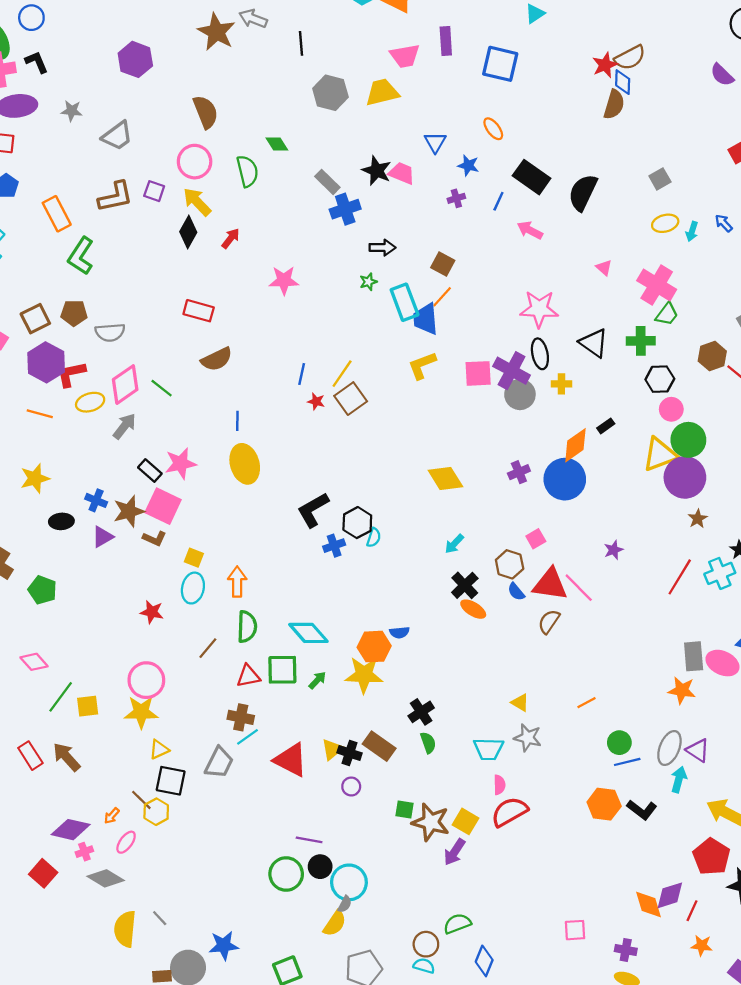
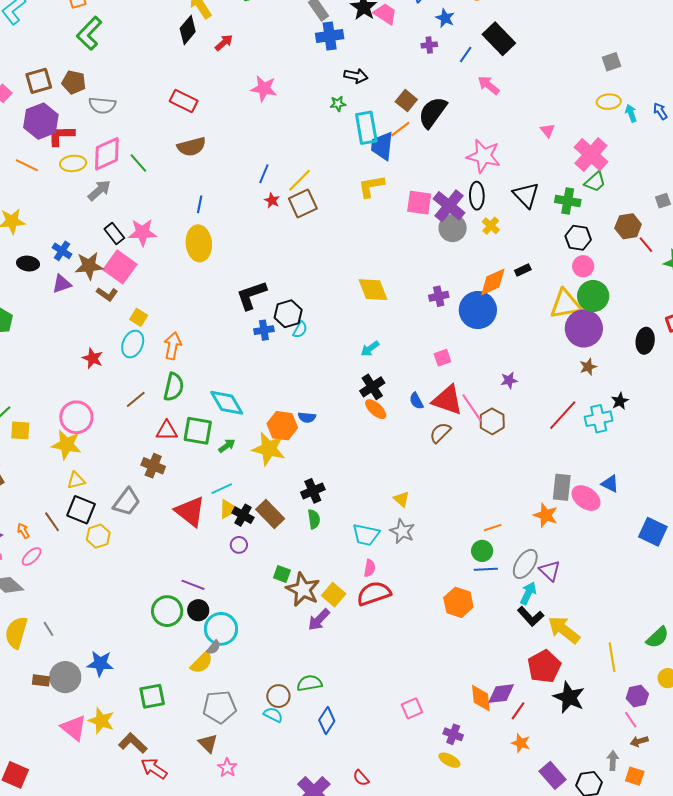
black semicircle: (583, 192) -> (433, 112), moved
cyan arrow: (692, 231) -> (631, 113), turned 132
yellow cross: (561, 384) -> (491, 226), turned 30
brown hexagon: (510, 564) -> (492, 421), moved
orange line: (587, 703) -> (493, 528), moved
cyan line: (248, 737) -> (222, 489), moved
black L-shape: (642, 810) -> (531, 616), moved
yellow hexagon: (156, 812) -> (98, 536), moved
orange arrow: (112, 816) -> (23, 531), turned 98
pink square: (575, 930) -> (412, 708), turned -30

